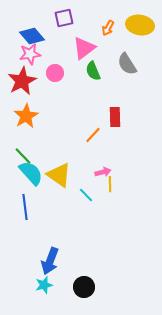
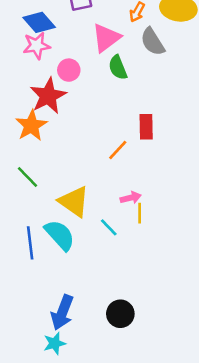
gray semicircle: (127, 64) -> (153, 42), moved
red star: (22, 81) -> (48, 96), moved
cyan semicircle: (31, 173) -> (60, 235), moved
black circle: (84, 287) -> (120, 314), moved

